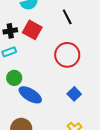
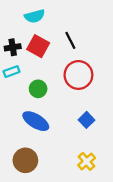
black line: (67, 17) -> (70, 40), moved
green circle: (14, 78) -> (38, 89), moved

